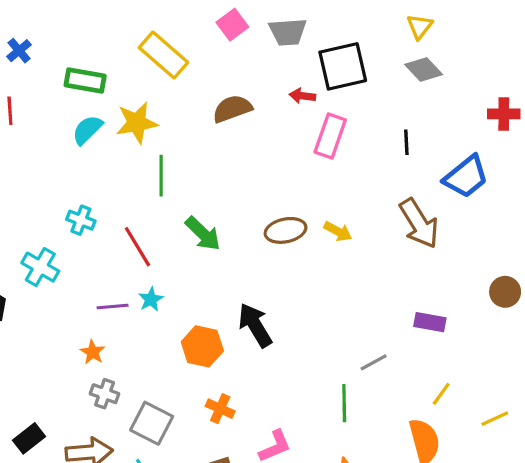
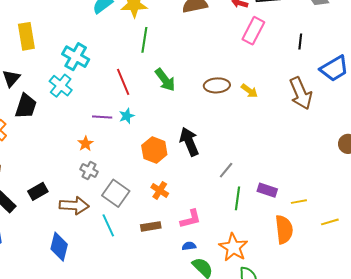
cyan cross: (81, 220) -> (76, 57), moved, size x1.5
purple rectangle: (430, 322) -> (267, 190), moved
gray line: (374, 362) -> (226, 170), moved, turned -30
yellow line: (441, 394) -> (299, 202), turned 35

